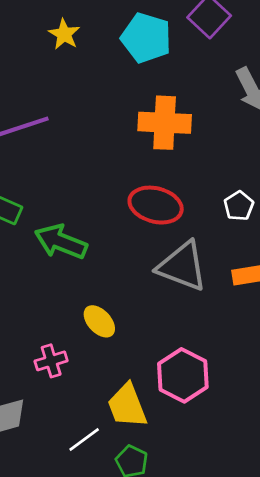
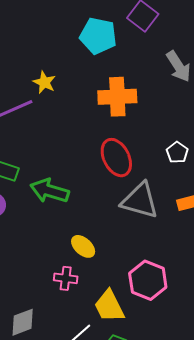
yellow star: (64, 34) -> (44, 82), moved
red ellipse: (156, 205) -> (116, 158), turned 54
pink cross: (51, 361) -> (66, 278), moved, turned 30

